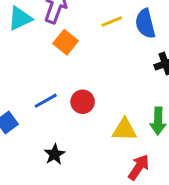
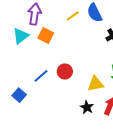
cyan triangle: (20, 18) -> (21, 36), moved
black star: (55, 154) -> (87, 107), moved

